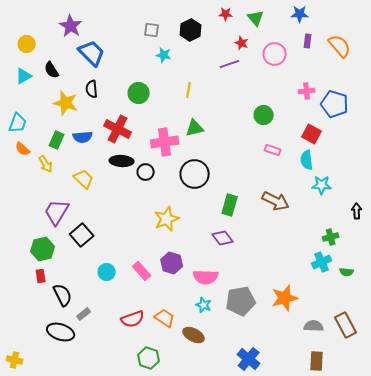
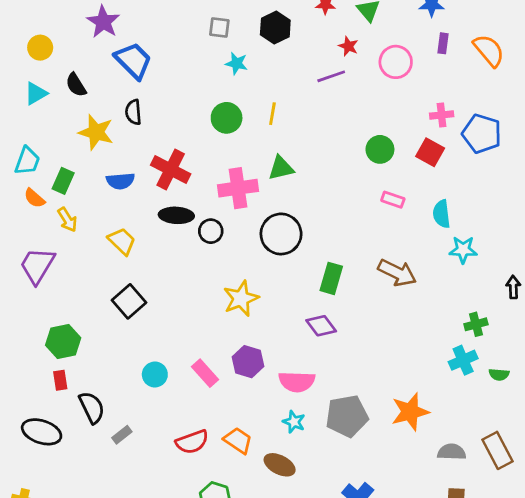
green circle: (139, 93) -> (227, 118), moved
red square: (312, 134) -> (430, 152), moved
green rectangle: (57, 140) -> (63, 181), moved
purple trapezoid: (57, 212) -> (37, 266), moved
black square: (82, 235) -> (129, 301), moved
black ellipse: (61, 332) -> (42, 432), moved

